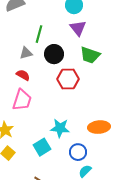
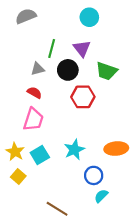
purple triangle: (78, 28) -> (82, 48), moved
cyan star: (60, 128) -> (74, 150), turned -30
cyan square: (42, 147) -> (40, 155), moved

